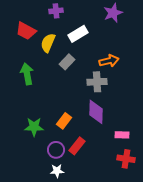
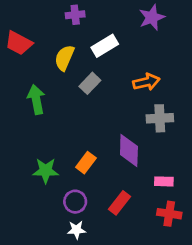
red trapezoid: (26, 31) -> (19, 43), moved
gray cross: (97, 82) -> (160, 118), moved
red rectangle: (77, 146) -> (120, 203), moved

